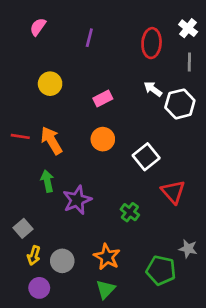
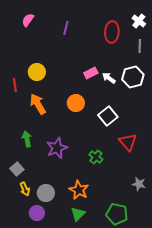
yellow circle: (50, 84) -> (37, 72), moved
white arrow: (153, 89) -> (109, 78), moved
pink rectangle: (103, 99) -> (91, 73), moved
red line: (20, 136) -> (15, 85), moved, turned 72
green arrow: (47, 181) -> (27, 139), moved
yellow arrow: (34, 255) -> (25, 189), turned -40
green pentagon: (161, 270) -> (117, 214), moved
purple circle: (39, 288) -> (37, 213), moved

